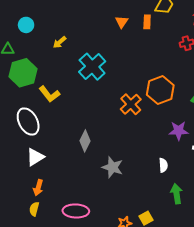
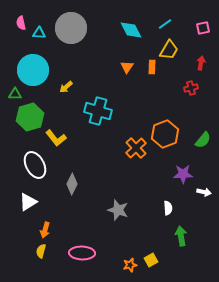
cyan circle: (26, 25) -> (33, 70), size x2.0
cyan cross: (92, 67) -> (98, 111), turned -32
gray diamond: (85, 141) -> (72, 184), moved
white triangle: (35, 157) -> (28, 202), moved

